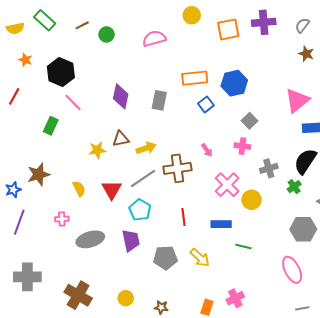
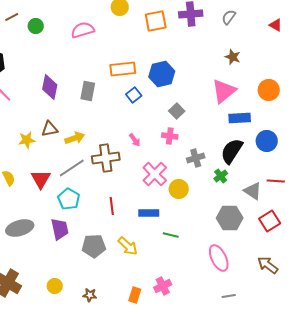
brown star: (306, 54) -> (233, 57), moved

